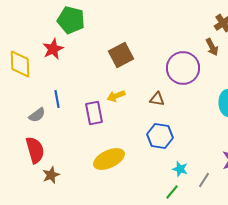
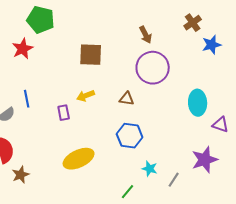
brown arrow: (212, 47) -> (146, 35), moved
brown square: (121, 55) -> (91, 55), turned 30
purple rectangle: (94, 113) -> (64, 113), size x0.7
green line: (172, 192) -> (128, 192), moved

